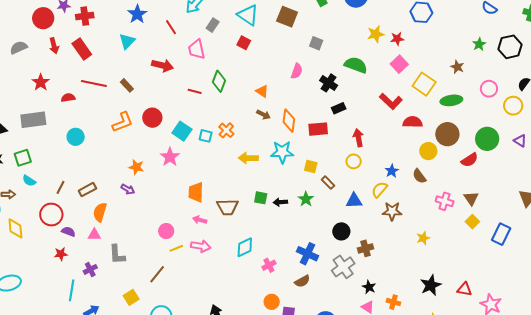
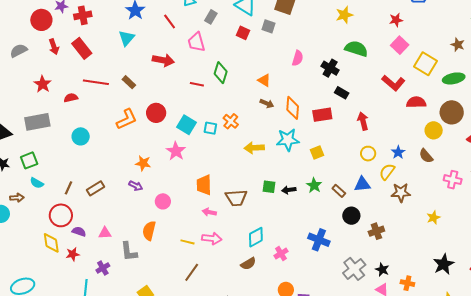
yellow star: (376, 34) -> (344, 15), moved
gray square: (316, 43) -> (268, 26), moved
black rectangle: (339, 108) -> (342, 93), turned 56
yellow circle: (354, 161) -> (368, 154), moved
yellow square: (311, 166) -> (317, 152), turned -32
brown rectangle: (328, 183) -> (339, 191), moved
orange semicircle: (100, 212) -> (149, 231), moved
yellow diamond: (15, 228) -> (51, 243), moved
pink circle: (166, 231) -> (163, 201), moved
yellow line: (176, 248) -> (188, 242), turned 40
gray cross: (343, 267) -> (354, 269), moved
brown line: (157, 274) -> (192, 272), moved
brown semicircle: (302, 281) -> (248, 264), moved

